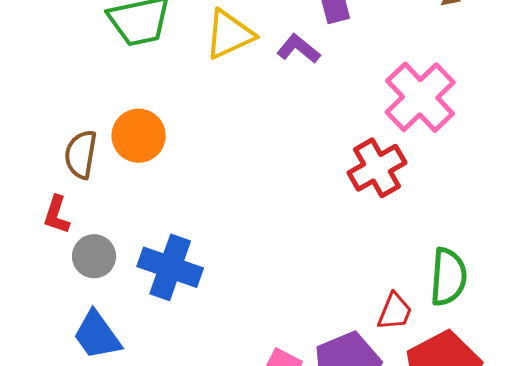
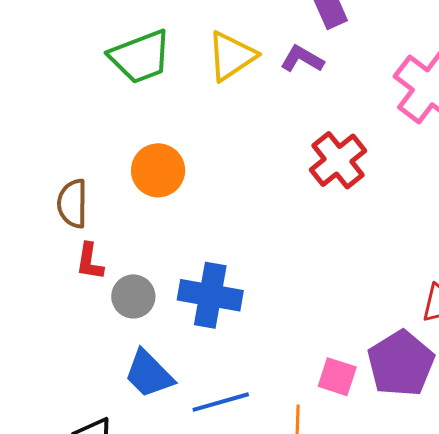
brown semicircle: (81, 154) -> (72, 204), moved
red cross: (377, 168) -> (338, 160), moved

